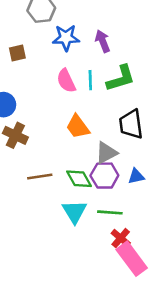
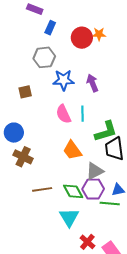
green L-shape: (121, 78) -> (106, 131), moved
green line: (110, 212) -> (110, 204), moved
red cross: (121, 238) -> (87, 242), moved

